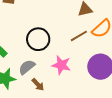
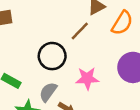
brown line: (79, 36) -> (80, 31), moved

